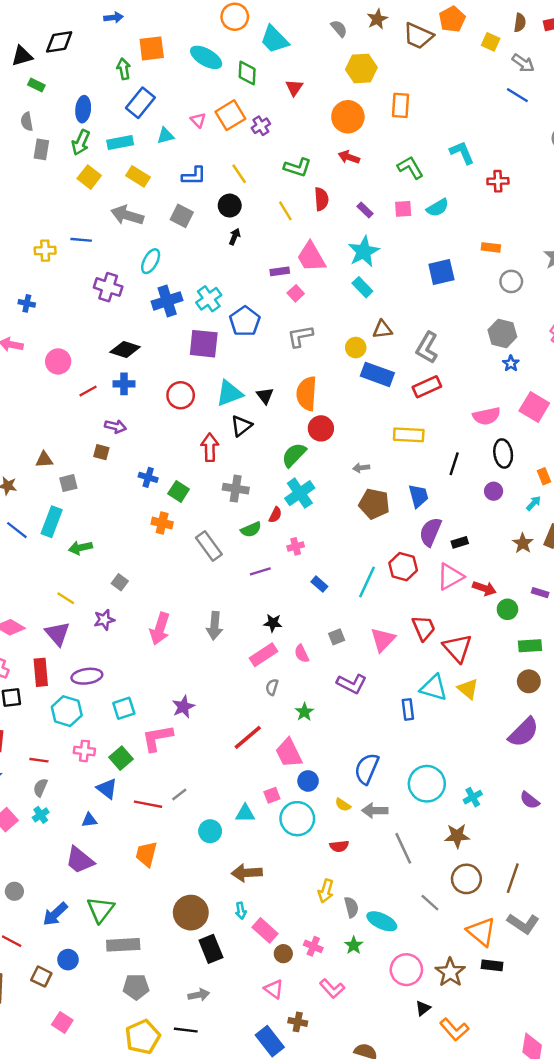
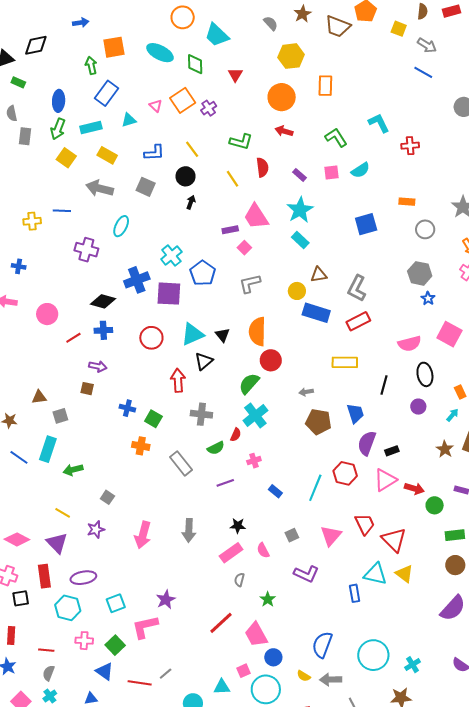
blue cross: (167, 301) -> (137, 280), moved

